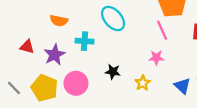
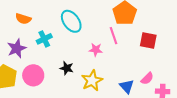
cyan cross: (85, 41) -> (44, 39), turned -35
pink star: (156, 58) -> (96, 50), moved
yellow star: (143, 83) -> (92, 81), size x1.5

